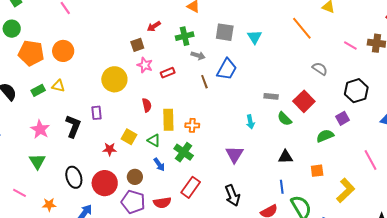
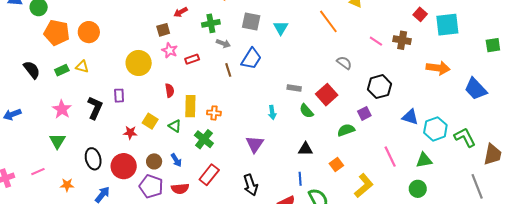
blue arrow: (159, 165) -> (176, 160), moved
orange square: (317, 171) -> (336, 164), turned -32
pink line: (19, 193) -> (38, 172), turned -56

